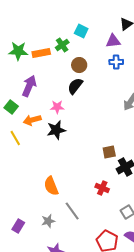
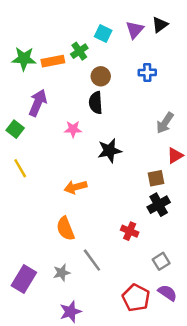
purple triangle: (113, 41) -> (135, 30), moved, turned -42
black semicircle: (75, 86) -> (96, 103), turned -42
orange arrow: (32, 120) -> (76, 187), moved
black star: (56, 130) -> (110, 151), moved
brown square: (109, 152) -> (156, 178), moved
purple rectangle: (18, 226) -> (24, 279), size x1.5

